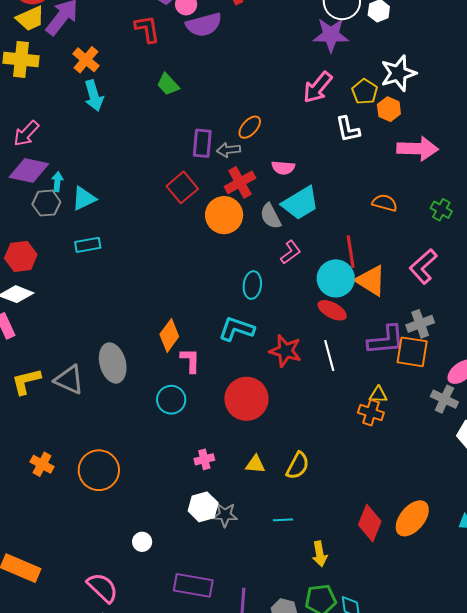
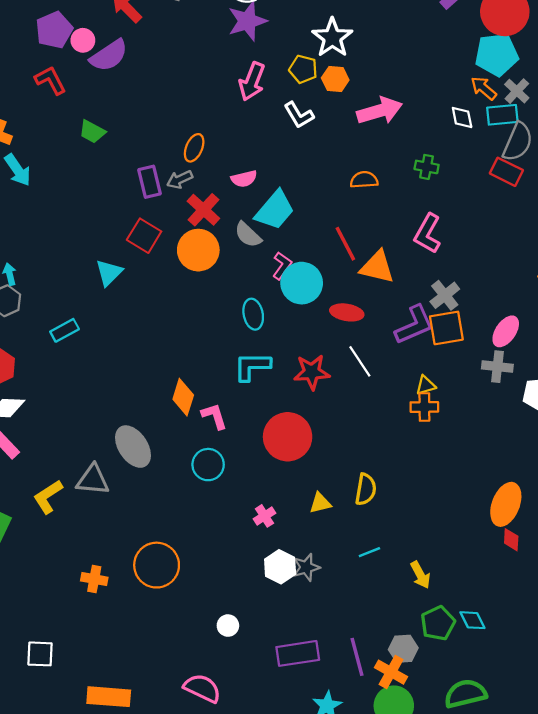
cyan triangle: (84, 198) -> (109, 273), moved
cyan circle: (336, 278) -> (302, 283), moved
red diamond: (370, 523) -> (511, 540), moved, size x0.6

